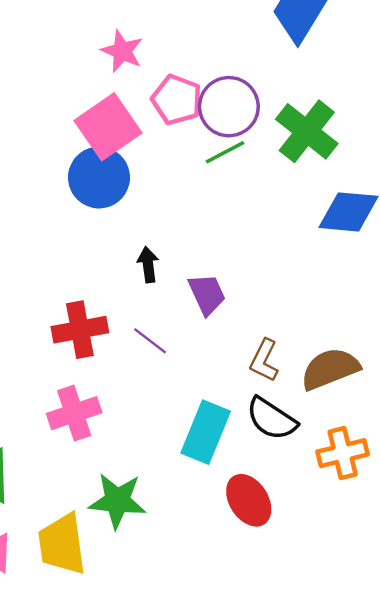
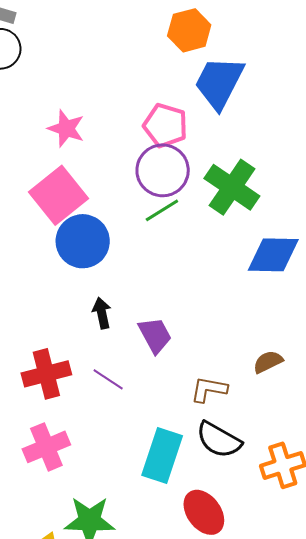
pink pentagon: (177, 100) -> (165, 125), moved
blue circle: (99, 177) -> (83, 241), moved
brown L-shape: (264, 360) -> (209, 389), turned 78
brown semicircle: (330, 369) -> (268, 362), moved, size x0.6

